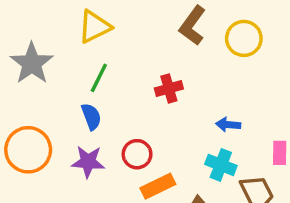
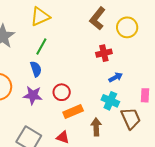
red cross: (169, 89) -> (104, 53), moved
blue arrow: (228, 125) -> (116, 77), turned 144

